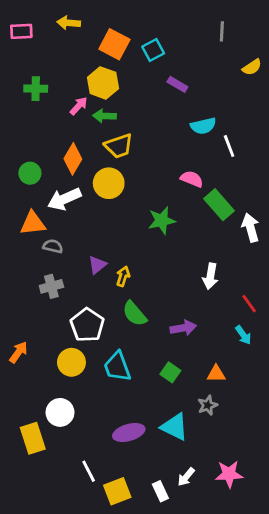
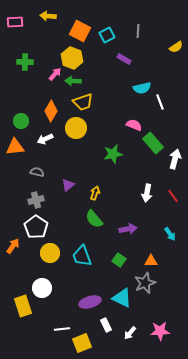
gray line: (222, 31) -> (138, 31), moved
white arrow: (64, 199) -> (45, 139), size x0.7
orange triangle: (33, 223) -> (15, 147), moved
white arrow: (251, 228) -> (175, 159), turned 30
yellow arrow: (123, 276) -> (95, 193), moved
red line: (249, 304) -> (173, 196), moved
white pentagon: (87, 325) -> (36, 227), moved
gray star: (208, 405) -> (145, 283), size x1.5
white line: (89, 471) -> (62, 329), turned -70
white rectangle: (160, 491) -> (106, 325), moved

